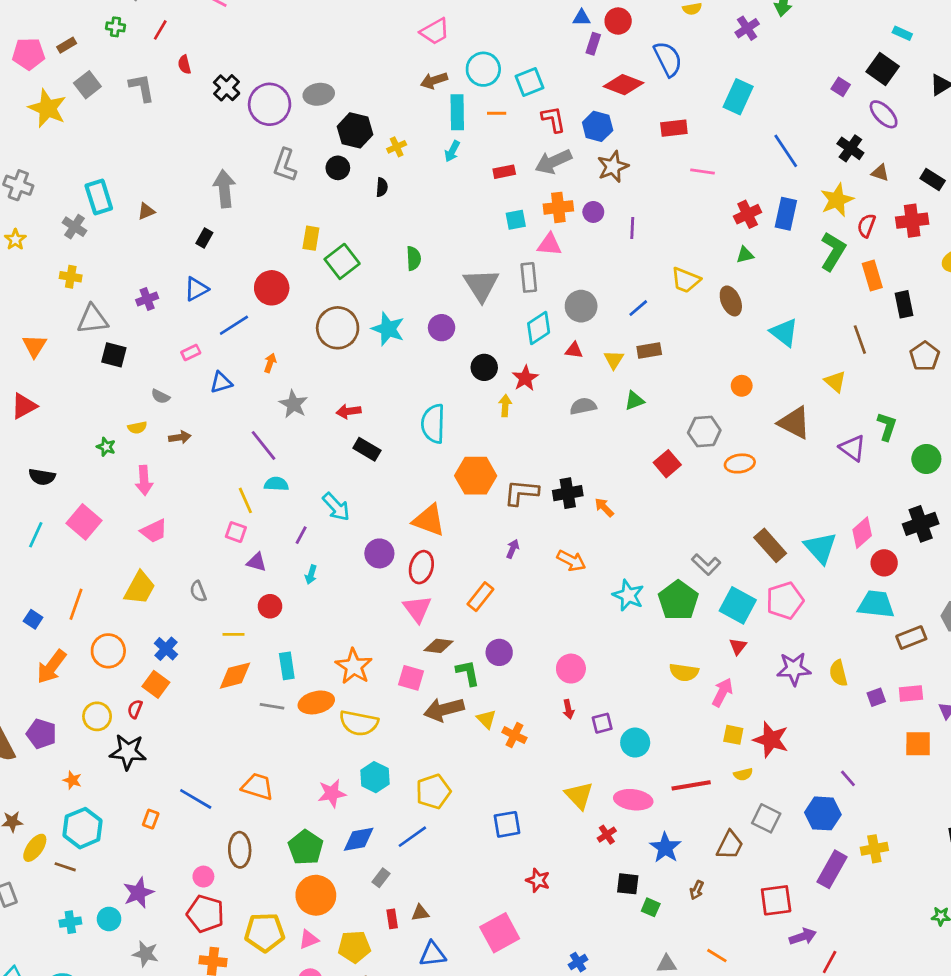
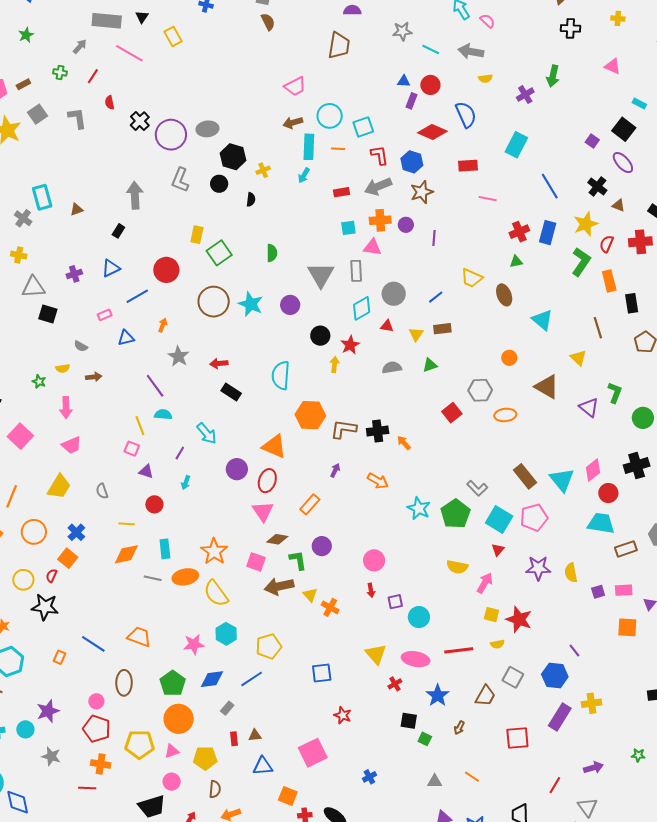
yellow semicircle: (359, 723) -> (216, 593), turned 40
purple arrow: (803, 937) -> (593, 768), moved

